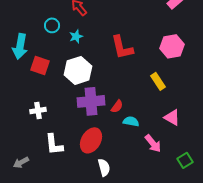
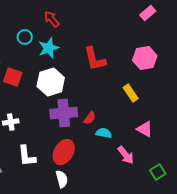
cyan star: (76, 36) -> (49, 48), size x1.5
white semicircle: (104, 167) -> (62, 179), moved

